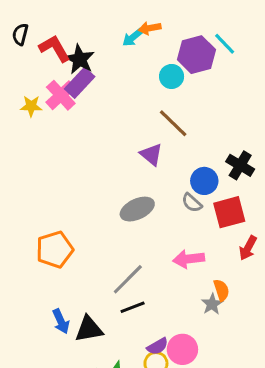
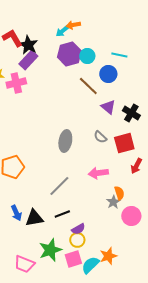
cyan line: (225, 44) -> (119, 55), moved, turned -35
purple hexagon: (196, 55) -> (69, 54), moved
pink cross: (61, 95) -> (16, 83), moved, turned 30
purple triangle: (151, 154) -> (108, 107), moved
blue circle: (204, 181) -> (108, 74), moved
gray ellipse: (137, 209) -> (65, 141), turned -55
black line: (133, 307) -> (62, 214), moved
pink circle: (182, 349) -> (131, 216), moved

